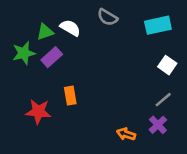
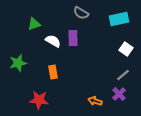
white semicircle: (70, 28) -> (53, 41), moved
green star: (24, 53) -> (18, 63), moved
purple rectangle: (52, 57) -> (73, 38), moved, turned -49
red star: (38, 112) -> (39, 100), moved

